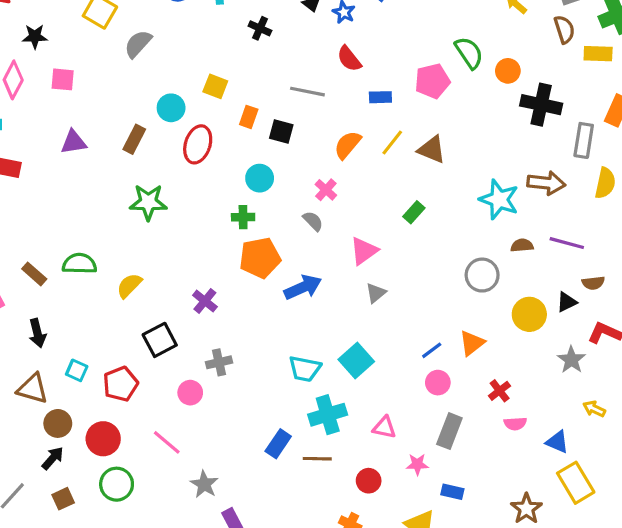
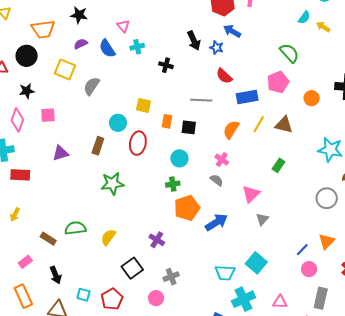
green semicircle: (469, 53) -> (289, 53), moved
orange circle: (508, 71) -> (312, 98), moved
blue rectangle: (380, 97) -> (247, 97), size x1.5

